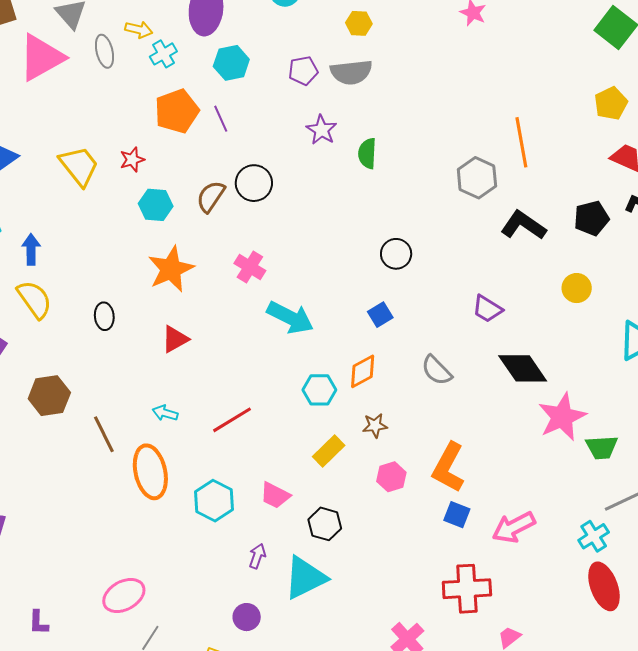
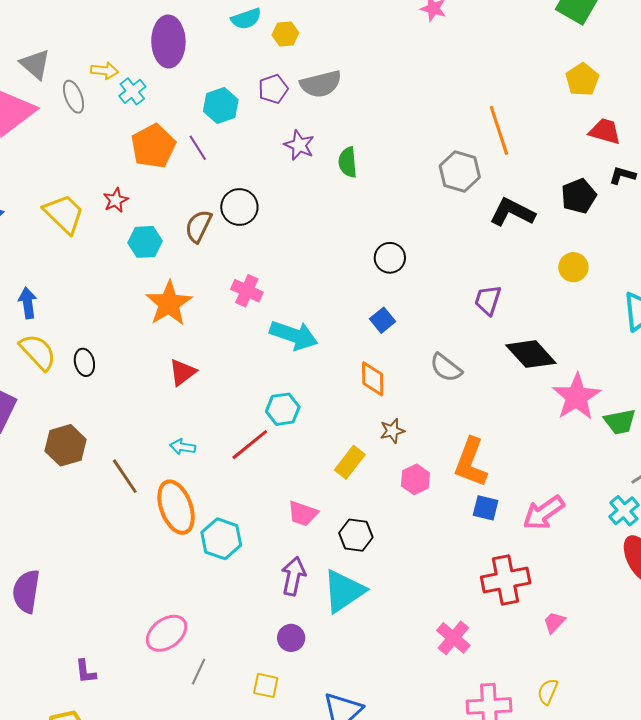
yellow hexagon: (359, 23) -> (285, 34), moved
cyan hexagon: (231, 63) -> (221, 106), moved
purple trapezoid: (487, 309) -> (488, 300), turned 84
black ellipse: (104, 316) -> (84, 362), moved
orange diamond: (363, 371) -> (373, 379), turned -54
cyan hexagon: (319, 390) -> (283, 409), moved
cyan hexagon: (214, 501) -> (221, 539), moved
purple arrow: (257, 556) -> (293, 576), size x1.5

